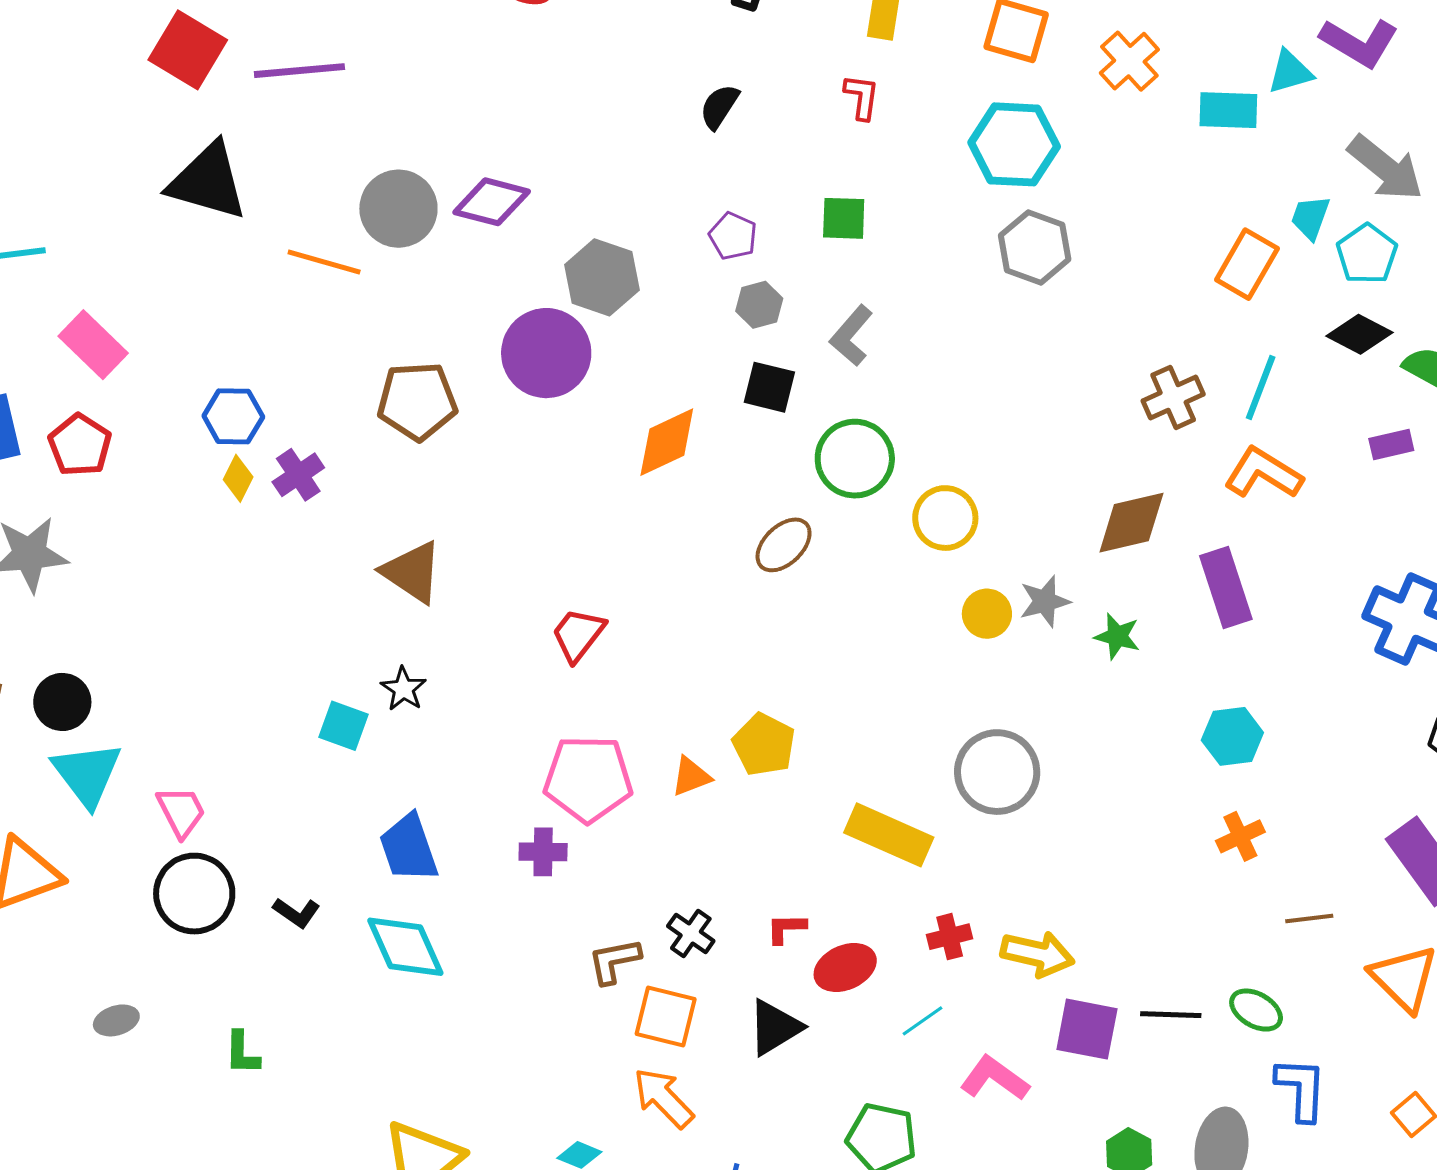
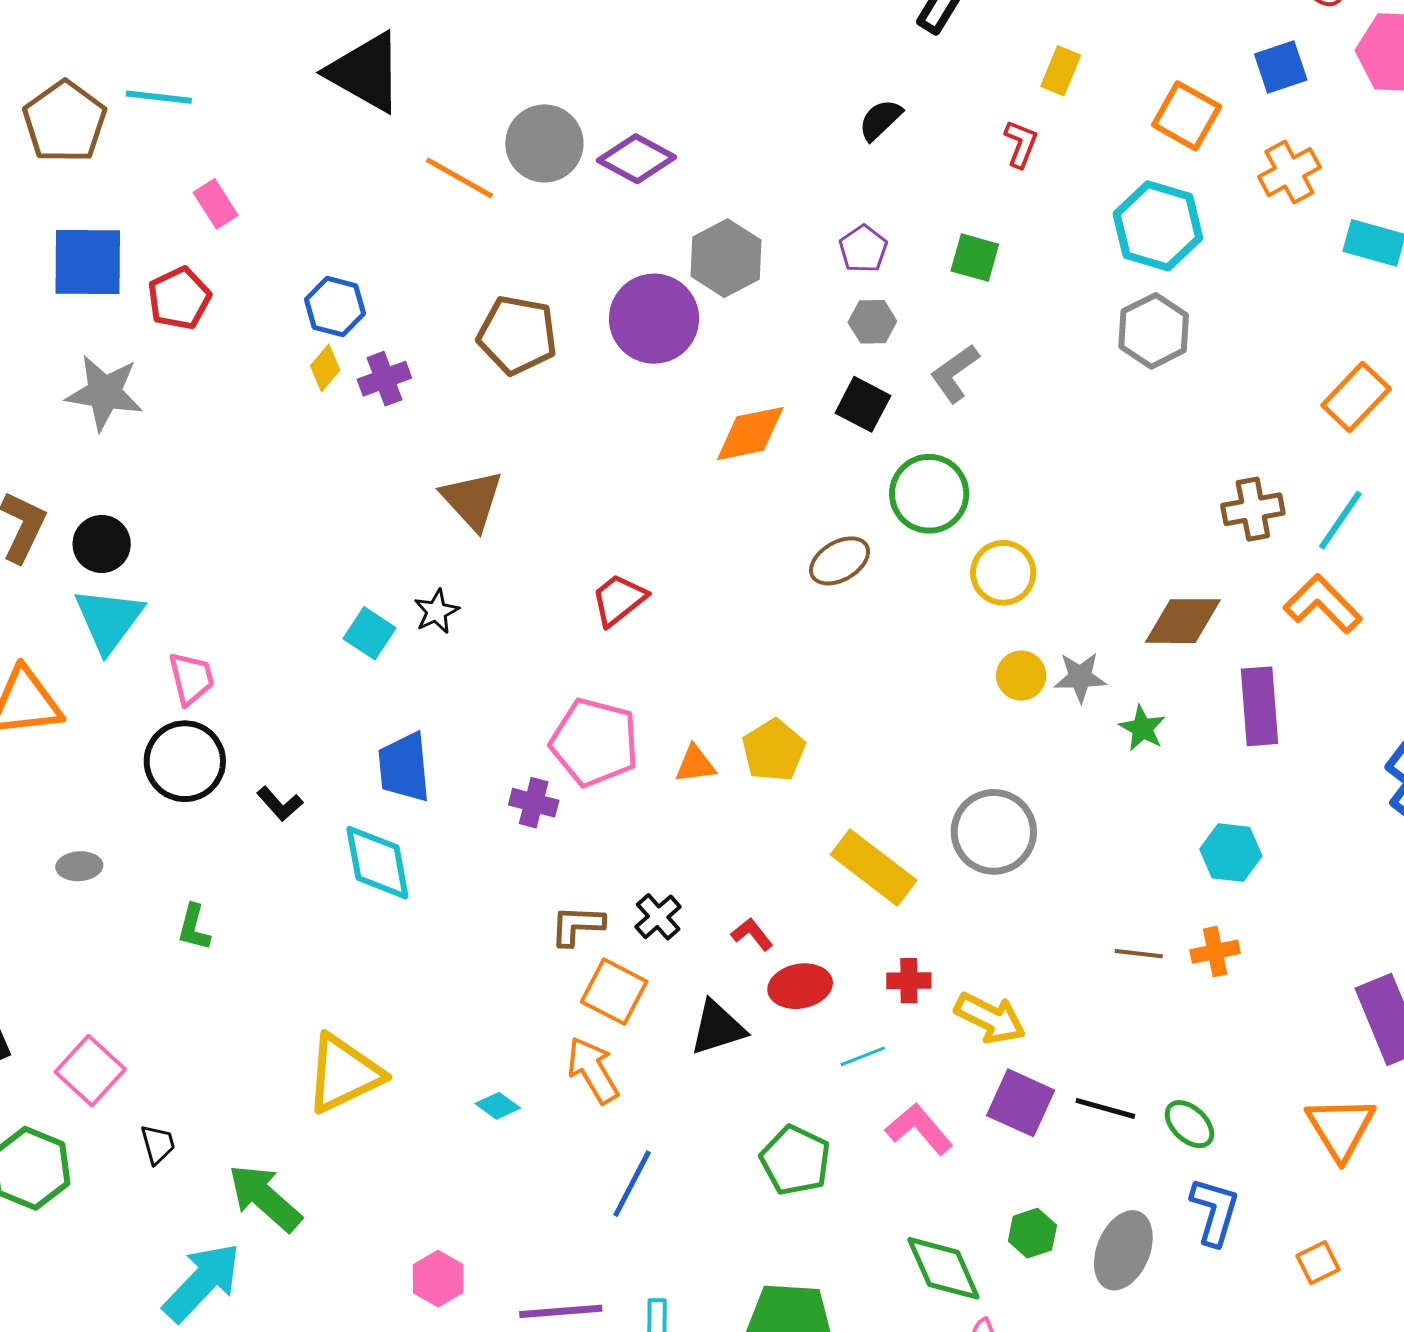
pink rectangle: (93, 345) -> (216, 204), size x0.7
brown line: (1309, 918) -> (1139, 954), moved
red L-shape: (786, 928) -> (752, 934), turned 39

